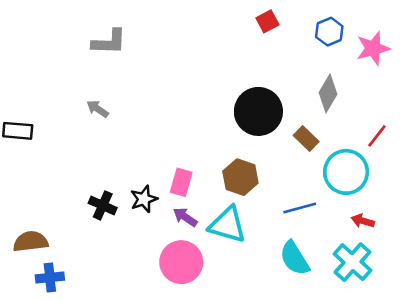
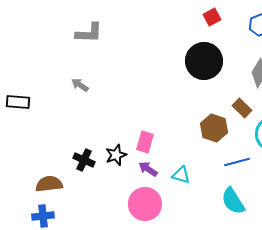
black circle: (258, 111) -> (204, 61), moved
brown hexagon: (240, 177) -> (214, 128), moved
cyan triangle: (228, 225) -> (181, 175), size x0.6
brown semicircle: (31, 242) -> (49, 184), moved

